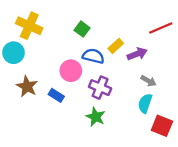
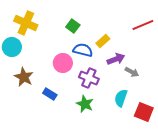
purple arrow: (137, 54) -> (116, 59), moved
blue rectangle: (56, 95) -> (50, 94), moved
cyan semicircle: (145, 103) -> (121, 98), moved

